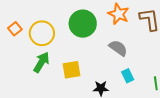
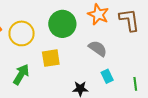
green arrow: (41, 62) -> (21, 74), moved
yellow square: (72, 70) -> (51, 58), moved

